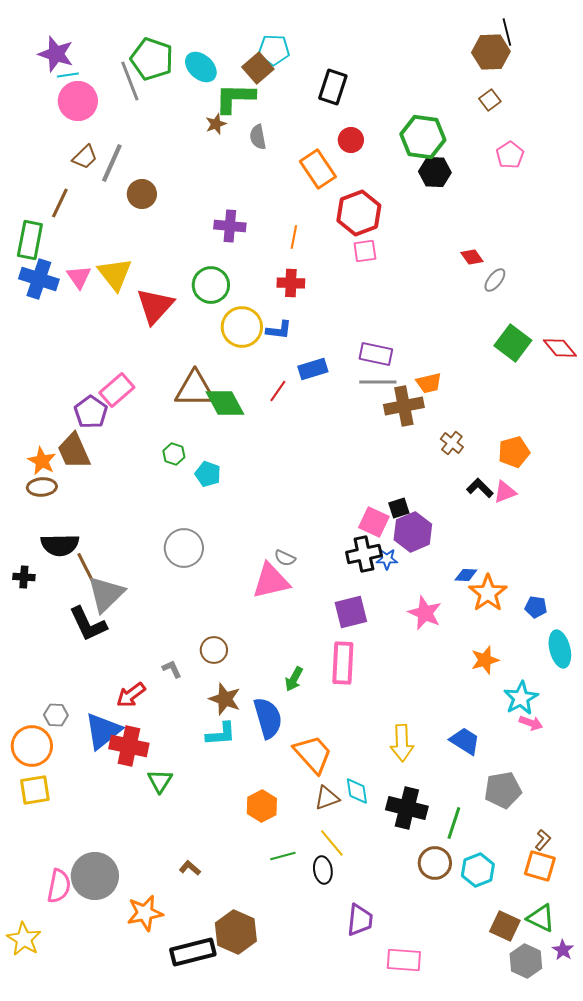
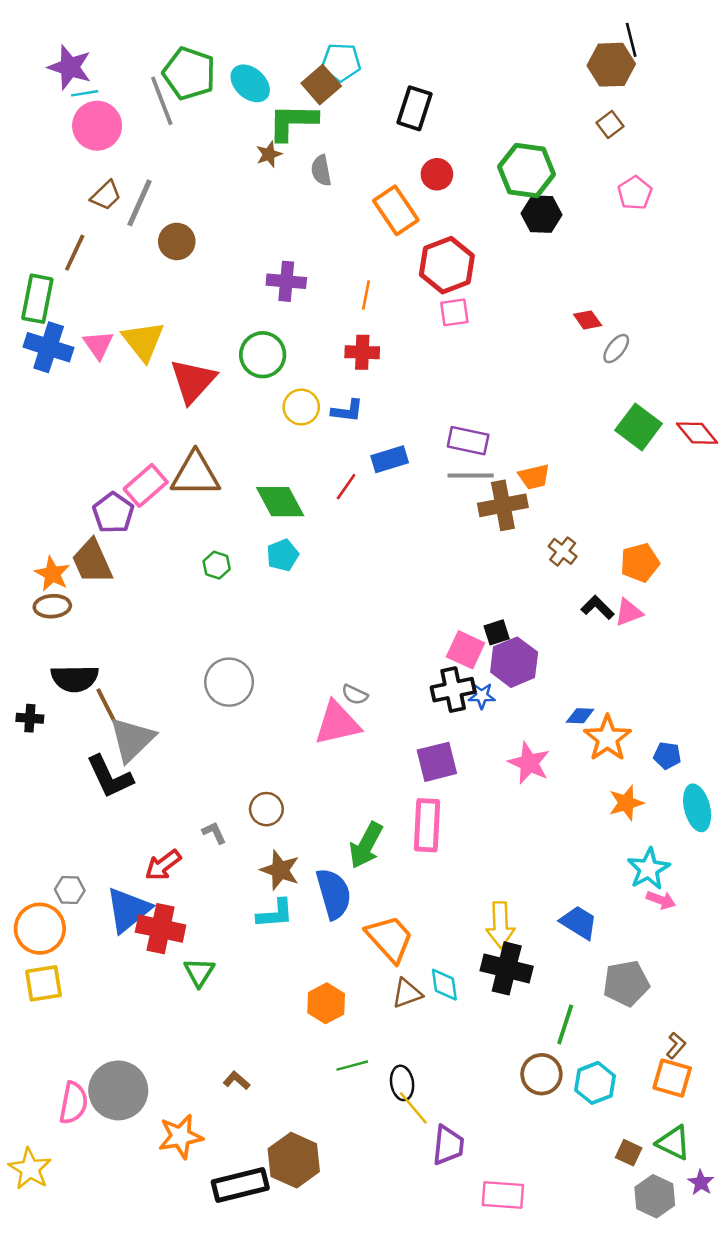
yellow circle: (242, 327) -> (301, 407), size x0.7
brown triangle: (195, 389) -> (195, 474), moved
cyan pentagon: (208, 474) -> (283, 555), moved, turned 30
orange star: (485, 660) -> (626, 803), moved
green arrow: (294, 679) -> (366, 845), size x1.5
black cross: (407, 808) -> (507, 968), moved
yellow line: (332, 843) -> (413, 1108), moved
brown square: (505, 926) -> (629, 1153), size x0.7

